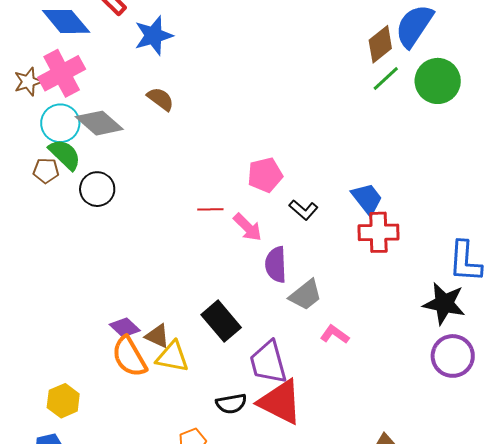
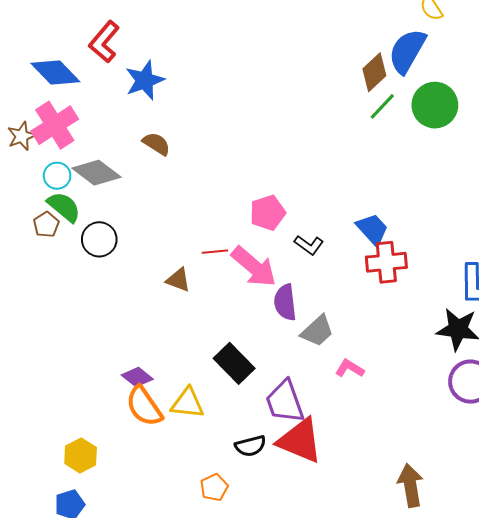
cyan circle: (60, 123) -> (57, 176), size x0.7
brown pentagon: (46, 171) -> (46, 225), turned -30
pink arrow: (248, 227) -> (254, 267), size x1.5
brown triangle: (157, 336) -> (178, 280), moved

